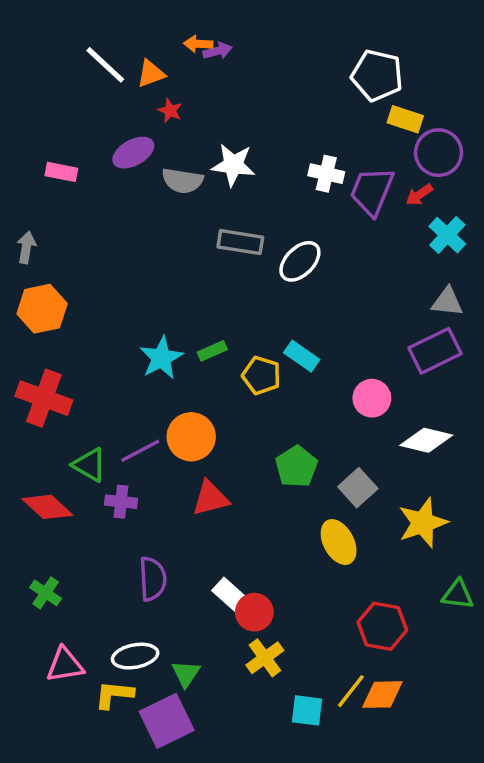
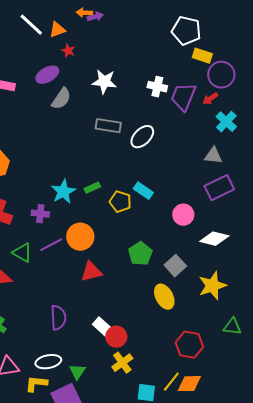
gray semicircle: (182, 181) -> (61, 99), moved, turned -65
gray triangle: (447, 302) -> (213, 156), moved
purple cross: (121, 502) -> (40, 214), moved

